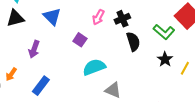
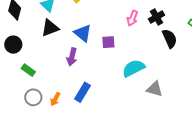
blue triangle: (52, 17) -> (83, 33), moved
purple square: (80, 40) -> (108, 42), moved, turned -32
orange arrow: (11, 74) -> (55, 99), moved

